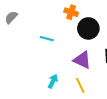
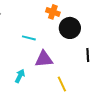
purple triangle: (82, 60) -> (44, 59), moved, turned -30
cyan arrow: (53, 81) -> (20, 76), moved

